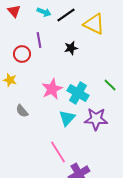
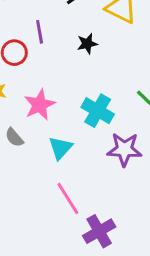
pink star: (52, 89) -> (40, 105), moved
cyan triangle: (67, 118) -> (60, 148), moved

